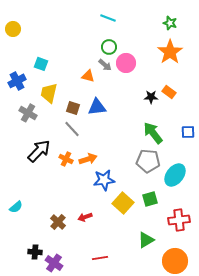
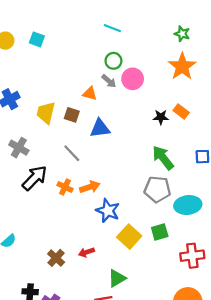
cyan square: (41, 64) -> (37, 39), moved
brown square: (73, 108) -> (72, 115), moved
gray cross: (28, 113) -> (19, 148), moved
cyan ellipse: (175, 175) -> (188, 205), turned 45
blue star: (104, 180) -> (108, 211), turned 30
green triangle: (146, 240) -> (117, 278), moved

